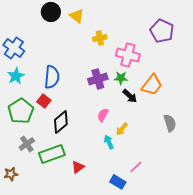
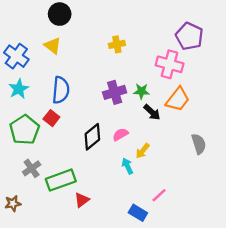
yellow triangle: (77, 16) -> (53, 46), moved
pink cross: (128, 55) -> (170, 64), moved
pink semicircle: (103, 115) -> (120, 134), turned 32
black diamond: (61, 122) -> (92, 137), moved
red triangle: (78, 167) -> (82, 200), moved

